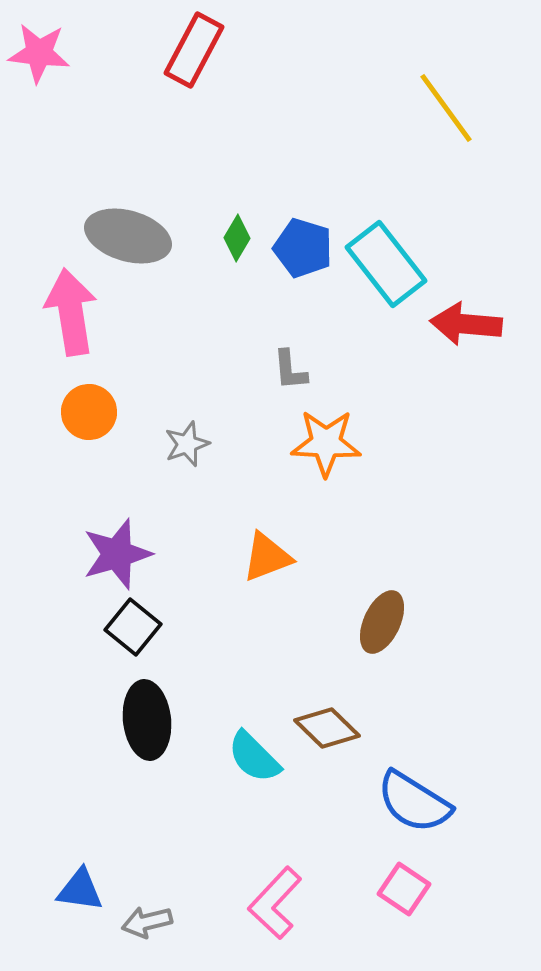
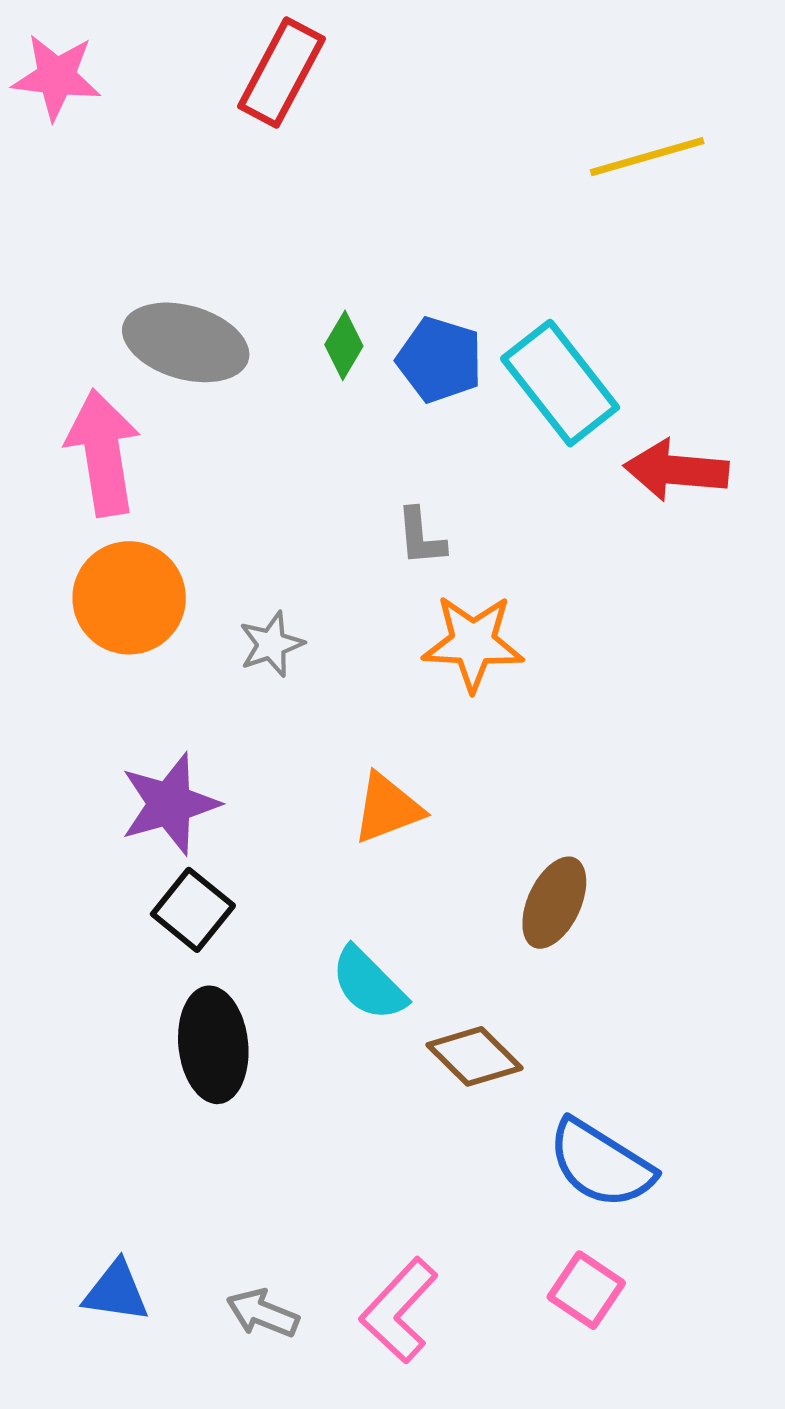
yellow line: (446, 108) -> (647, 157), turned -70
orange circle: (89, 412) -> (129, 598), size x1.4
cyan semicircle: (254, 757) -> (369, 984), moved
gray arrow: (147, 922) -> (263, 1313), moved, turned 36

